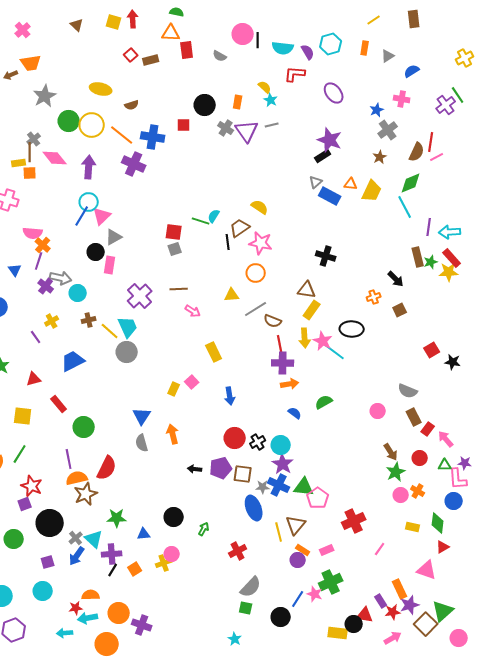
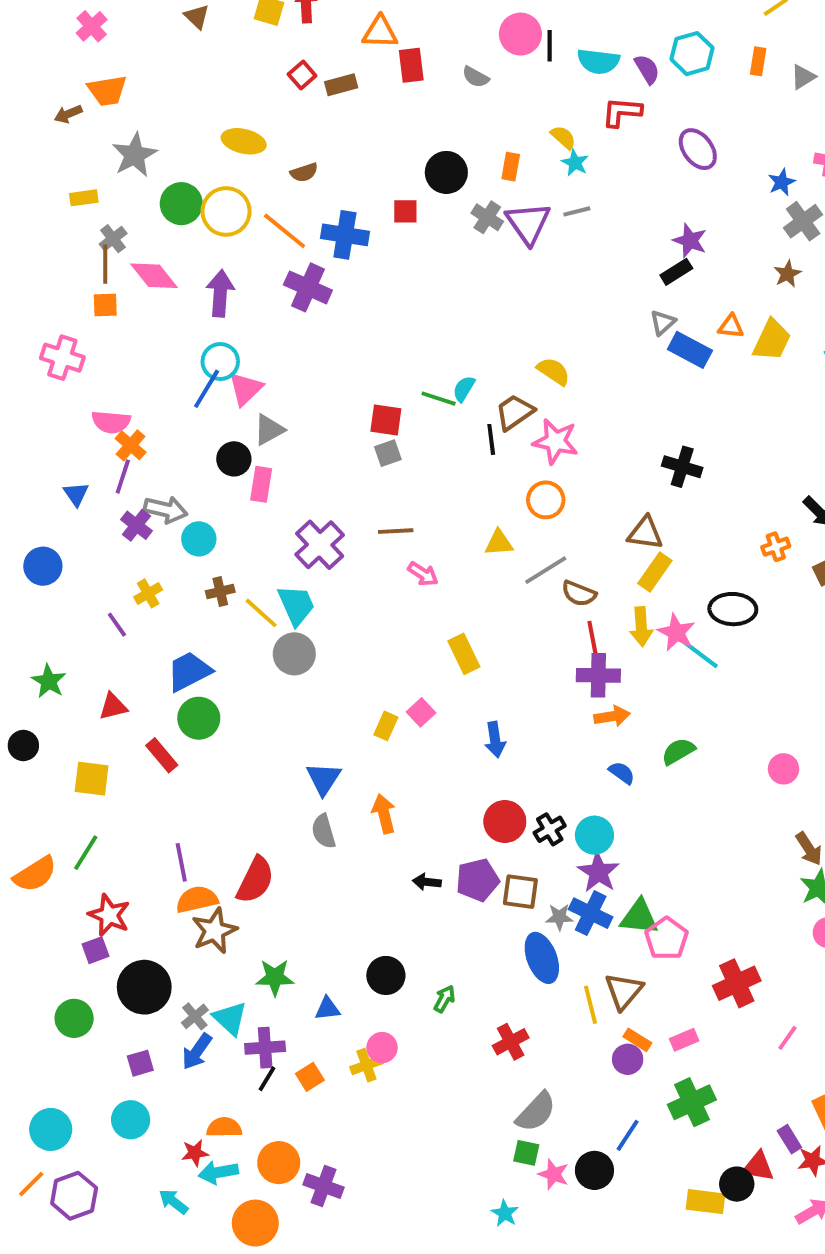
purple star: (330, 140) -> (690, 241), size x0.7
yellow rectangle: (19, 163) -> (84, 198), moved
green circle: (84, 427) -> (199, 718), moved
pink star: (315, 594) -> (554, 1174), moved
cyan arrow: (65, 633) -> (173, 1202), turned 42

